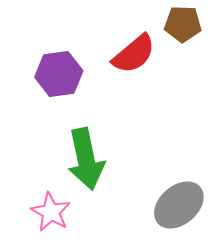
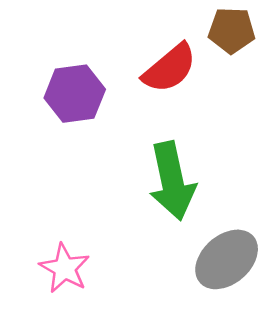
green arrow: (86, 159) -> (172, 181), moved

